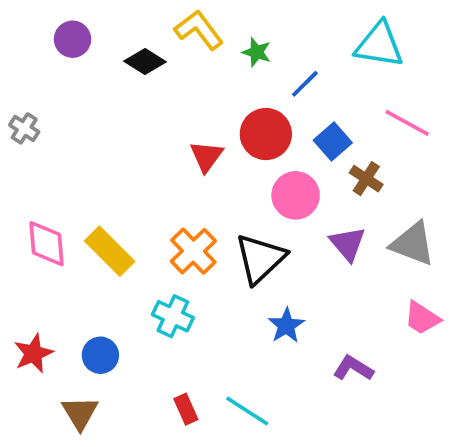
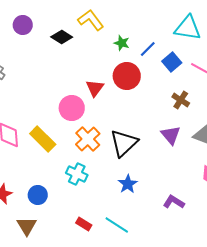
green star: (257, 52) -> (122, 43), moved
blue square: (333, 141) -> (172, 62), moved
pink circle: (296, 195) -> (72, 108), moved
blue star: (286, 325) -> (128, 184), moved
red rectangle: (186, 409) -> (84, 224), turned -35

